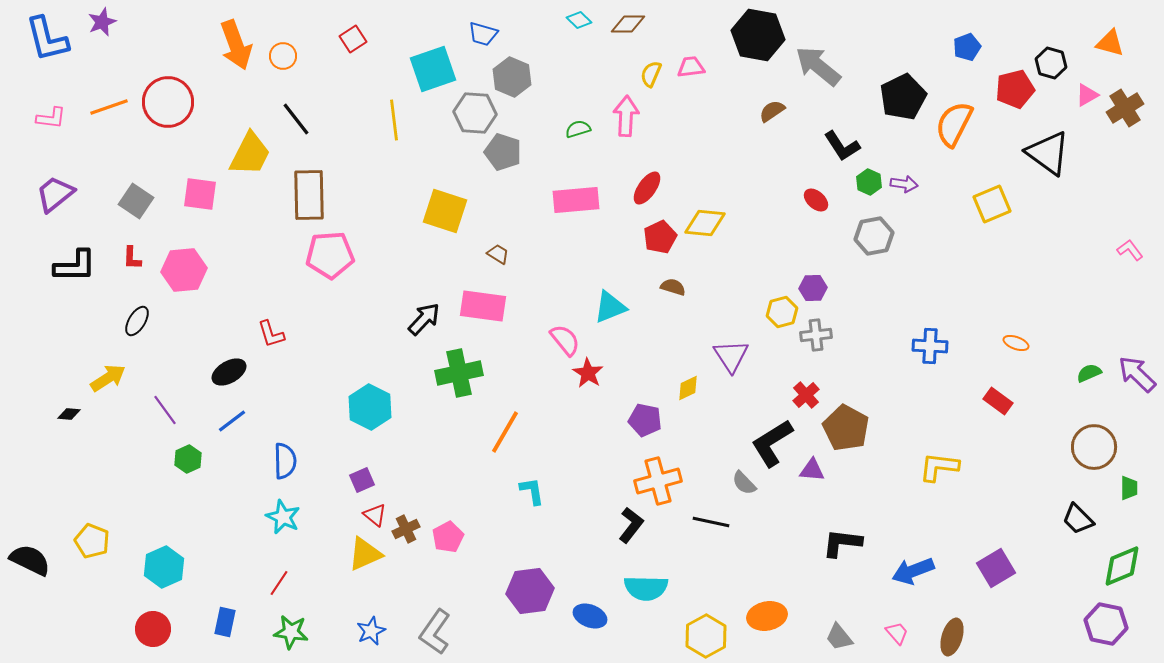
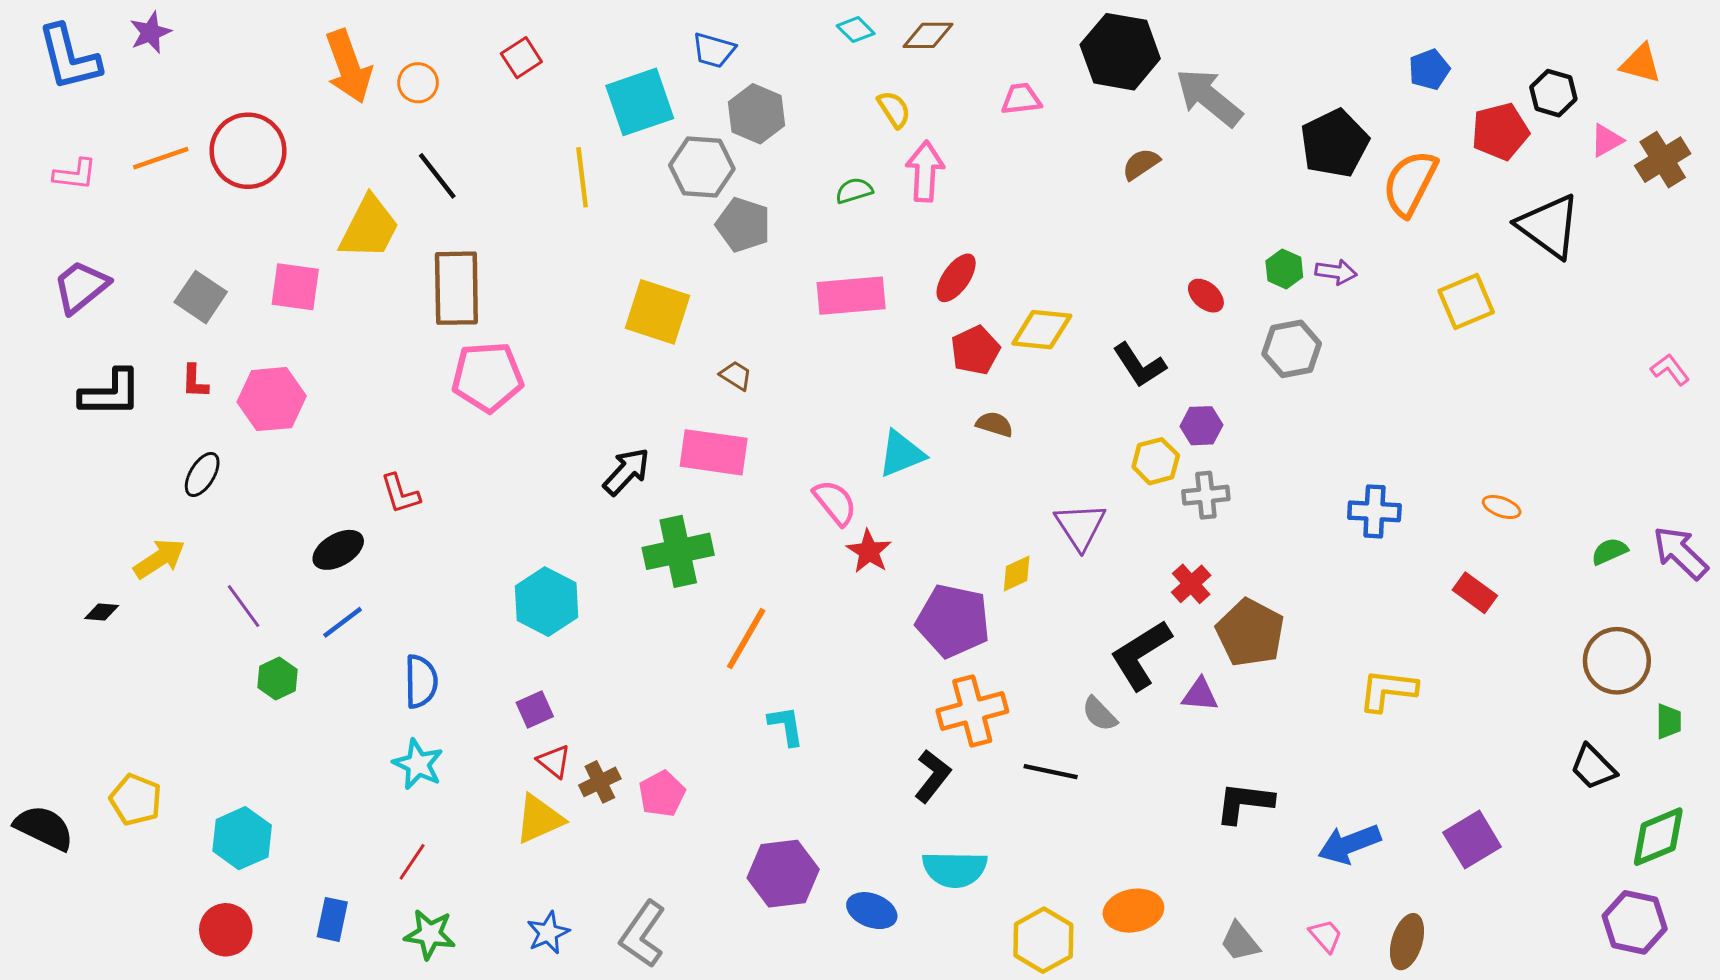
yellow semicircle: (651, 74) -> (894, 109), moved, turned 124
black L-shape: (842, 146) -> (1139, 365), moved
purple pentagon: (645, 420) -> (953, 621), size x1.5

